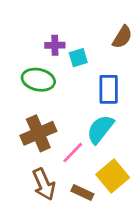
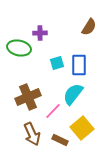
cyan square: (78, 58) -> (57, 63), moved
green ellipse: (38, 80) -> (19, 48), moved

